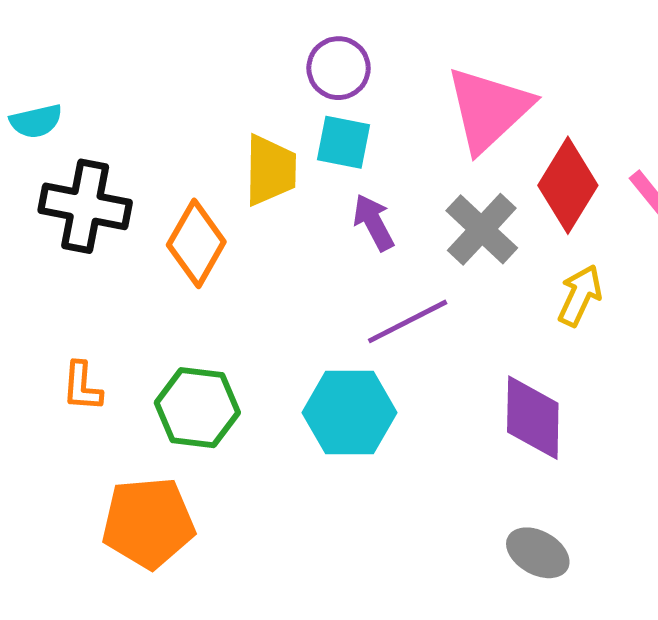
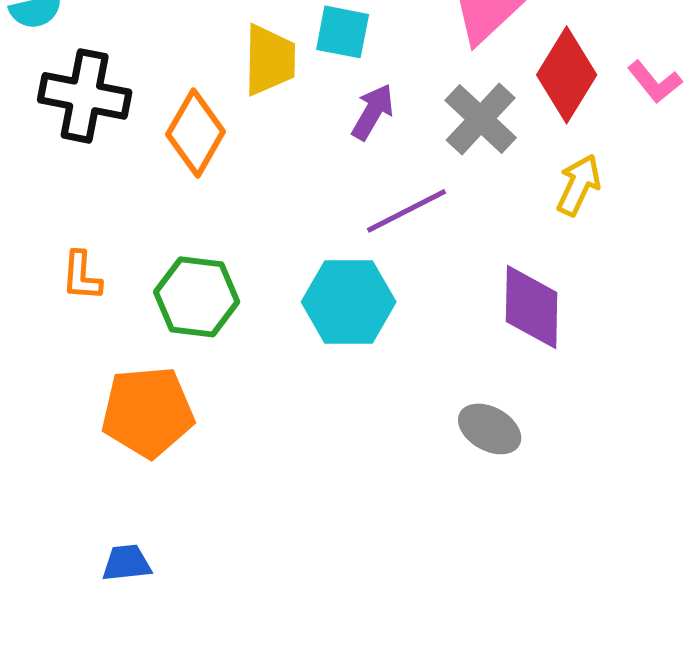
purple arrow: (374, 222) -> (373, 112), turned 58
gray ellipse: (538, 553) -> (490, 429), moved

